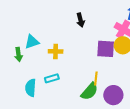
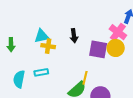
black arrow: (80, 20) -> (74, 36), moved
cyan triangle: (32, 42) -> (42, 36), moved

